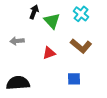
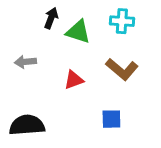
cyan cross: (81, 14) -> (122, 21), turned -35
green triangle: (52, 21) -> (78, 32), turned -30

